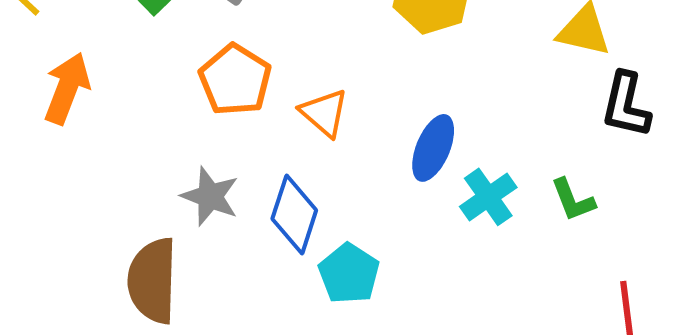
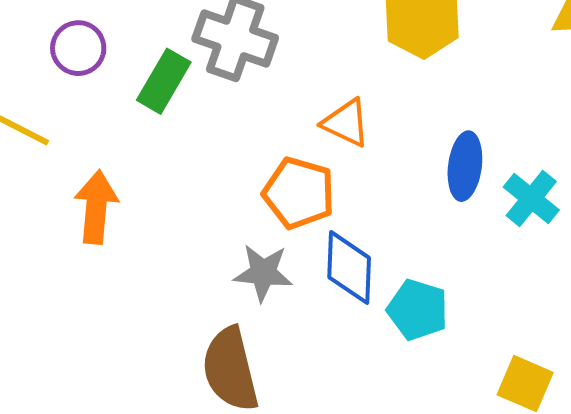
orange pentagon: (235, 80) -> (299, 193), moved
orange triangle: (324, 113) -> (346, 123), moved

